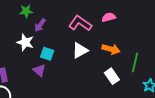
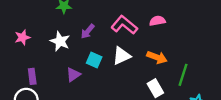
purple arrow: (40, 25) -> (88, 31), moved
cyan square: (47, 54) -> (94, 60), moved
purple triangle: (39, 70) -> (73, 75), turned 40

